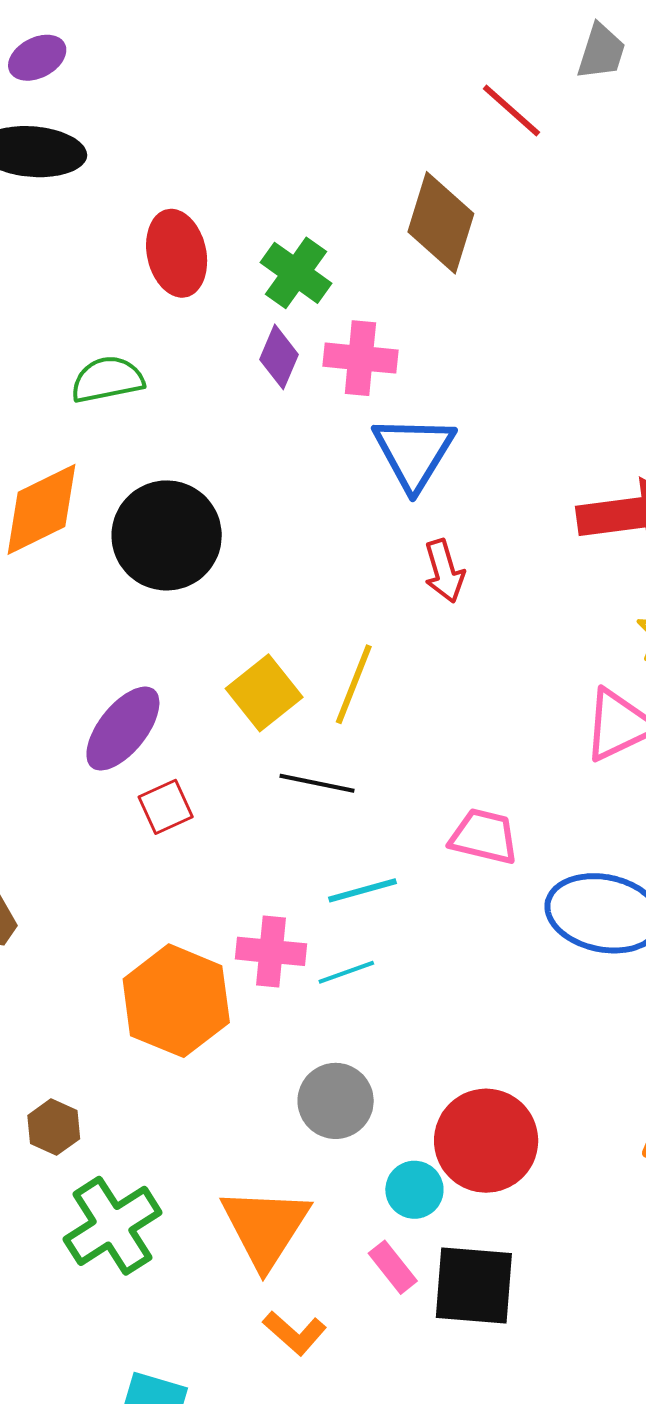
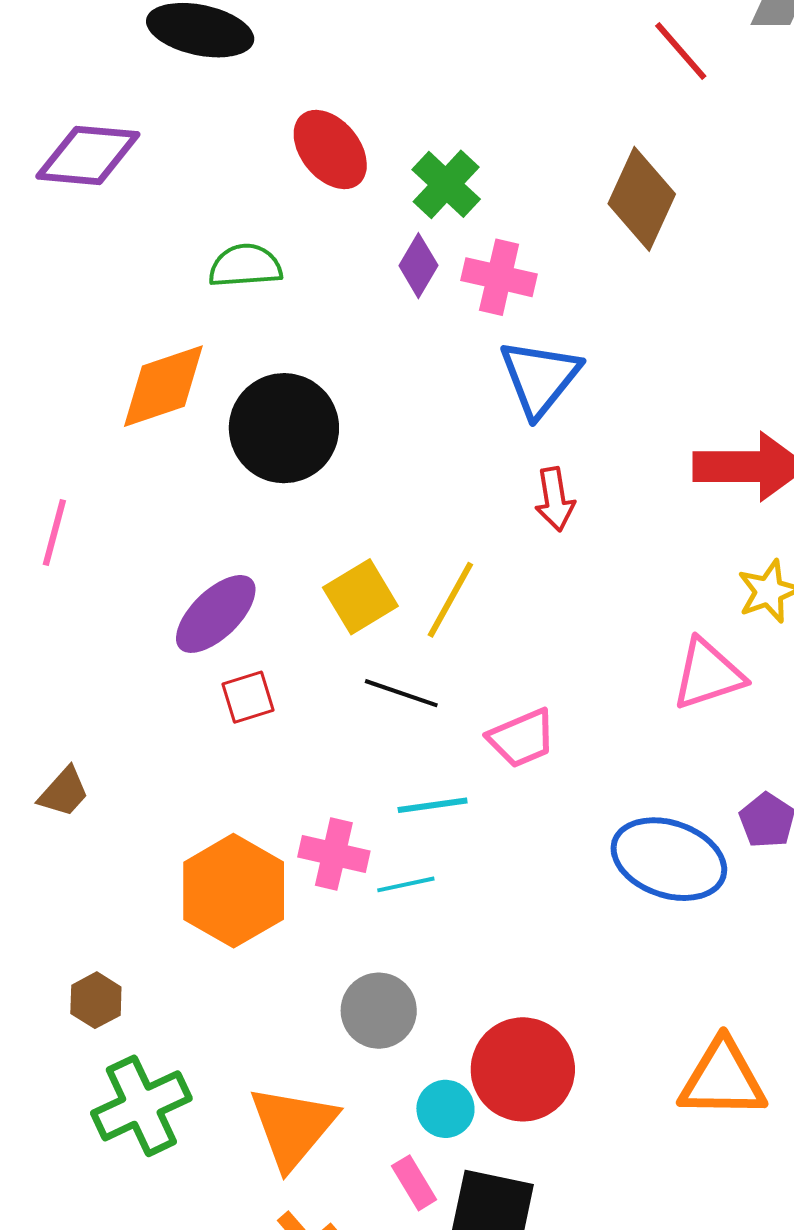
brown diamond: (441, 223) -> (642, 199), moved
red ellipse: (177, 253) -> (330, 150), turned -34
pink trapezoid: (484, 836) -> (522, 738), moved, turned 136

